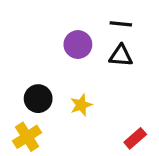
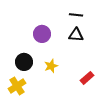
purple circle: (78, 45) -> (42, 34), moved
red rectangle: (135, 138) -> (87, 78), moved

